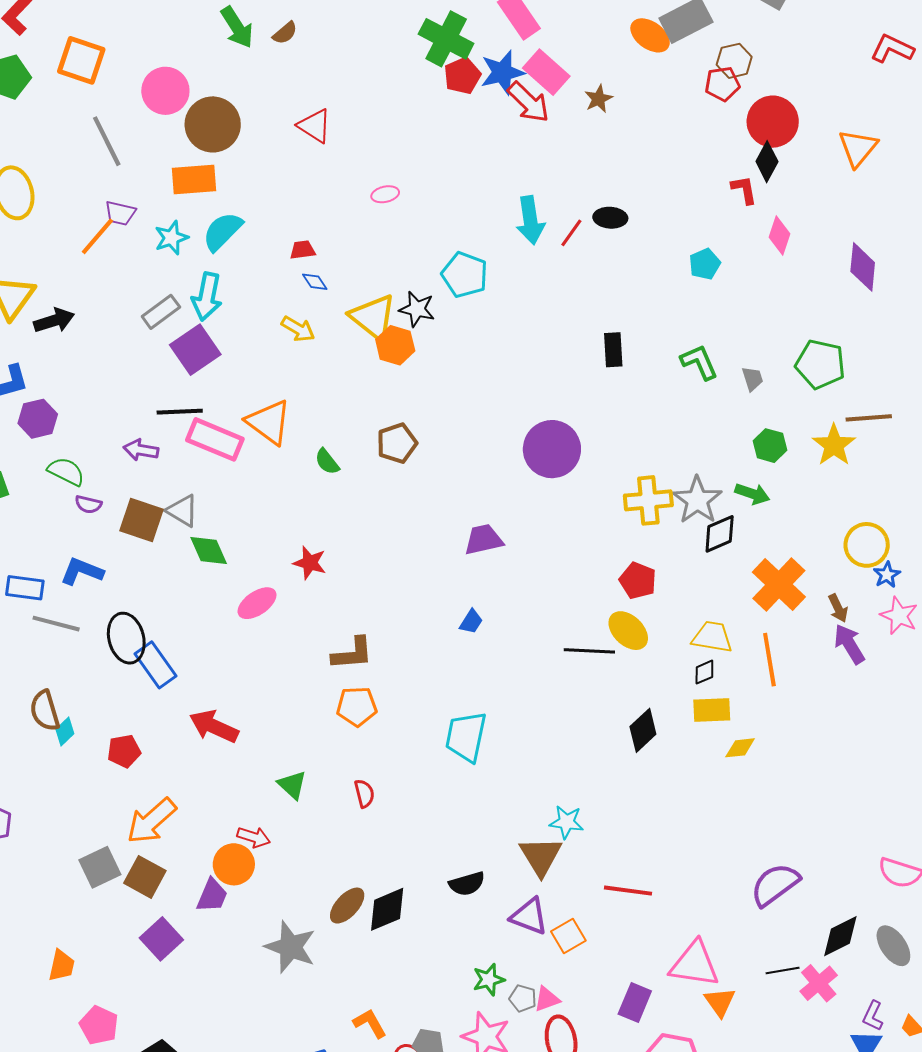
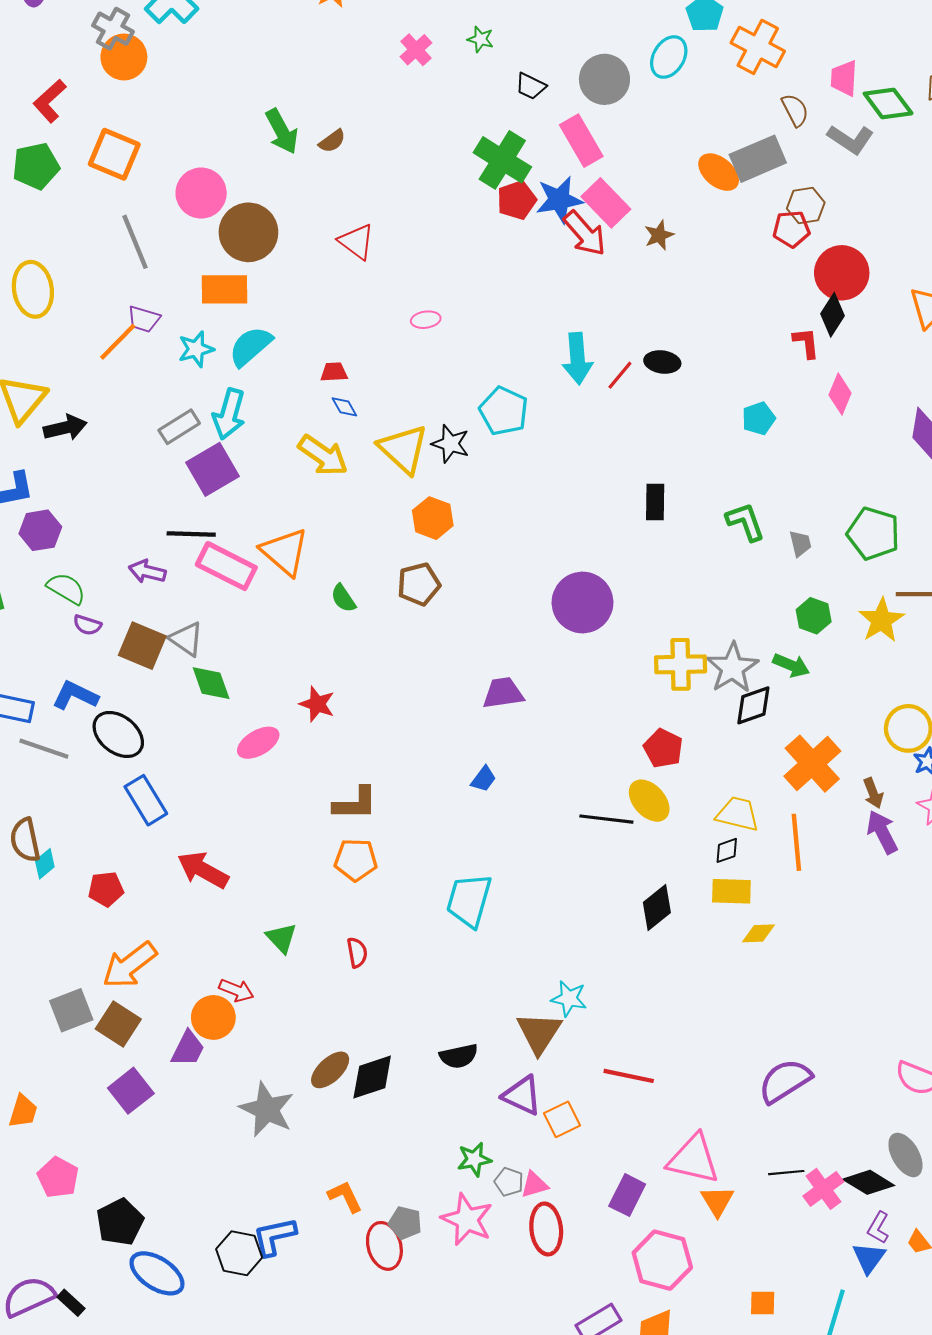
yellow arrow: (298, 329) -> (323, 455), size x1.4
orange hexagon: (395, 345) -> (433, 518), moved
black ellipse: (126, 638) -> (118, 734), moved, turned -42
black diamond: (840, 936) -> (869, 1182), moved, turned 54

